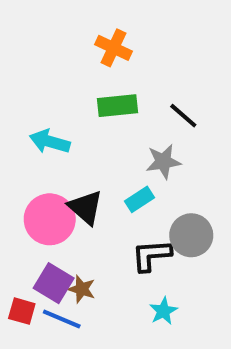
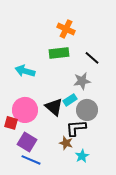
orange cross: (114, 48) -> (66, 29), moved
black triangle: (86, 207) -> (54, 107), moved
gray circle: (191, 235) -> (87, 110), moved
brown star: (82, 289) -> (66, 143), moved
red square: (22, 311) -> (11, 123), moved

